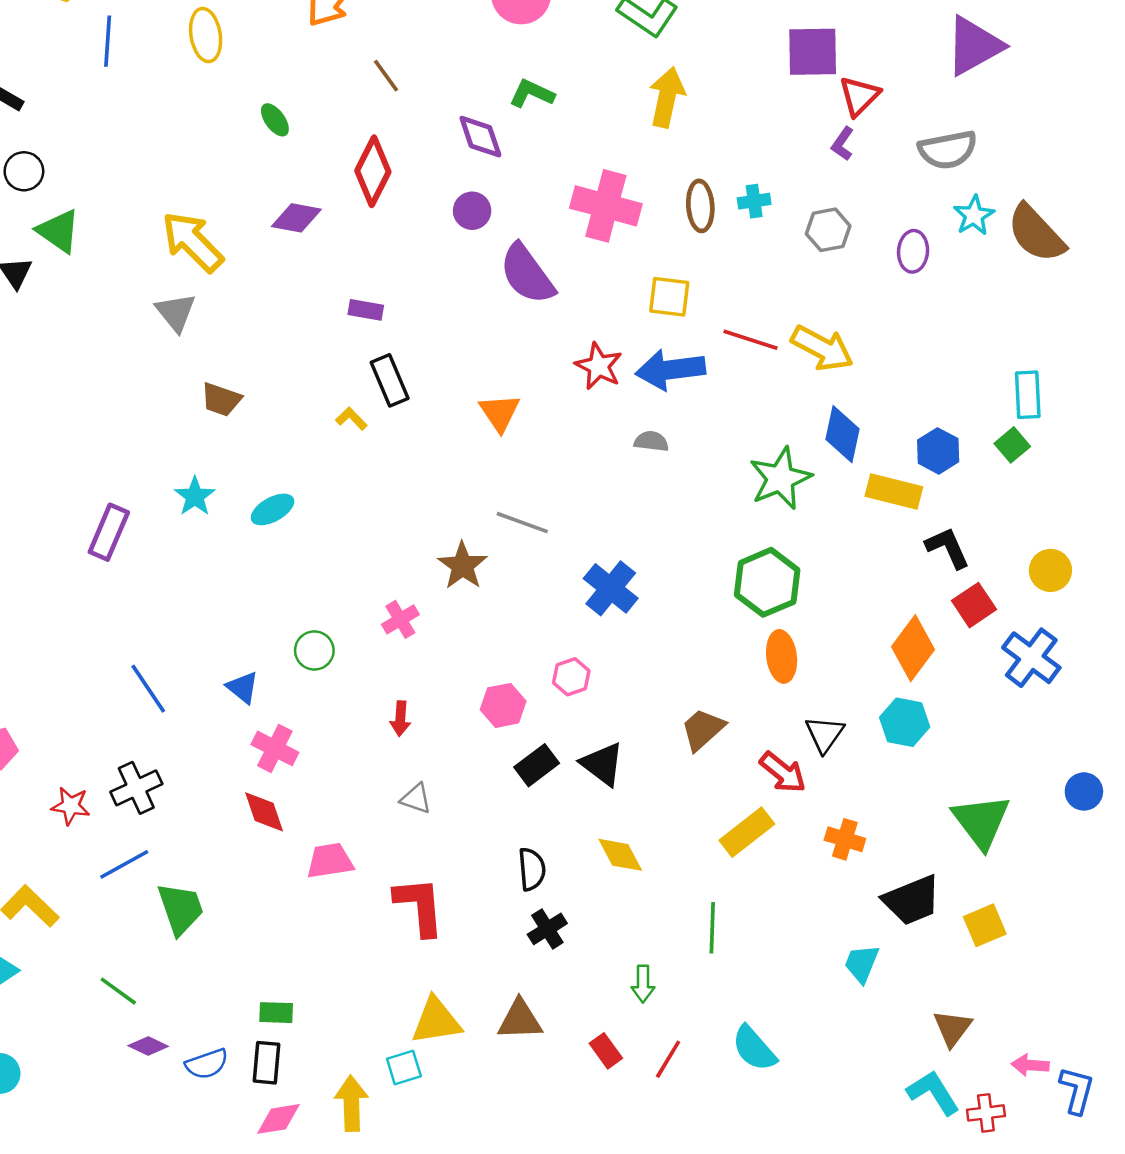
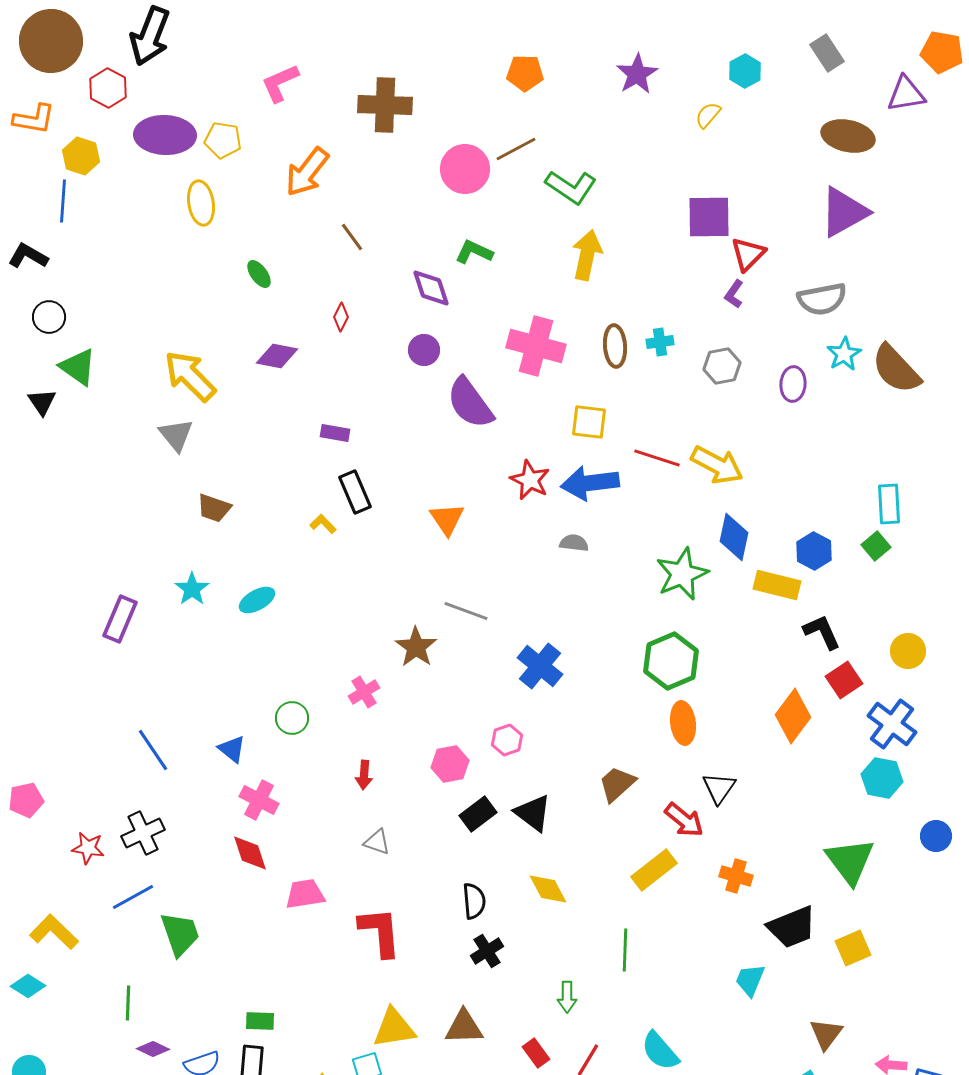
blue line: (108, 41) -> (63, 201), moved
red diamond: (373, 171) -> (341, 317), size x0.5
cyan hexagon: (905, 722) -> (882, 778), moved
green line: (118, 991) -> (128, 1003), turned 56

